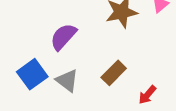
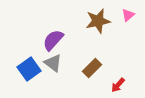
gray triangle: (67, 81) -> (53, 63), moved

